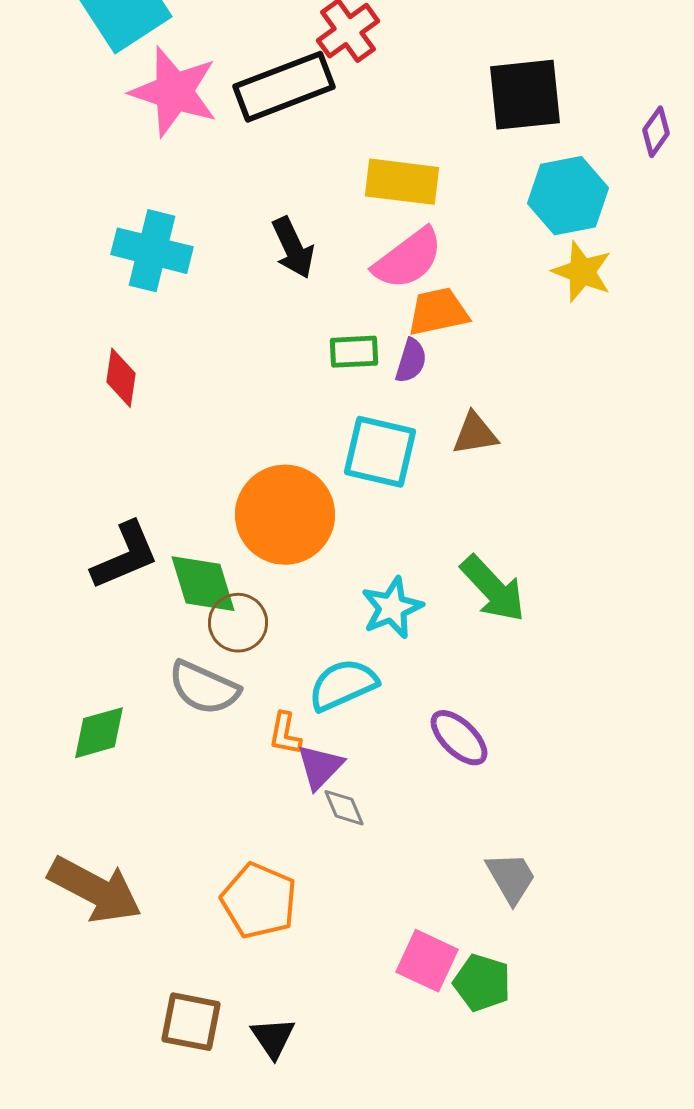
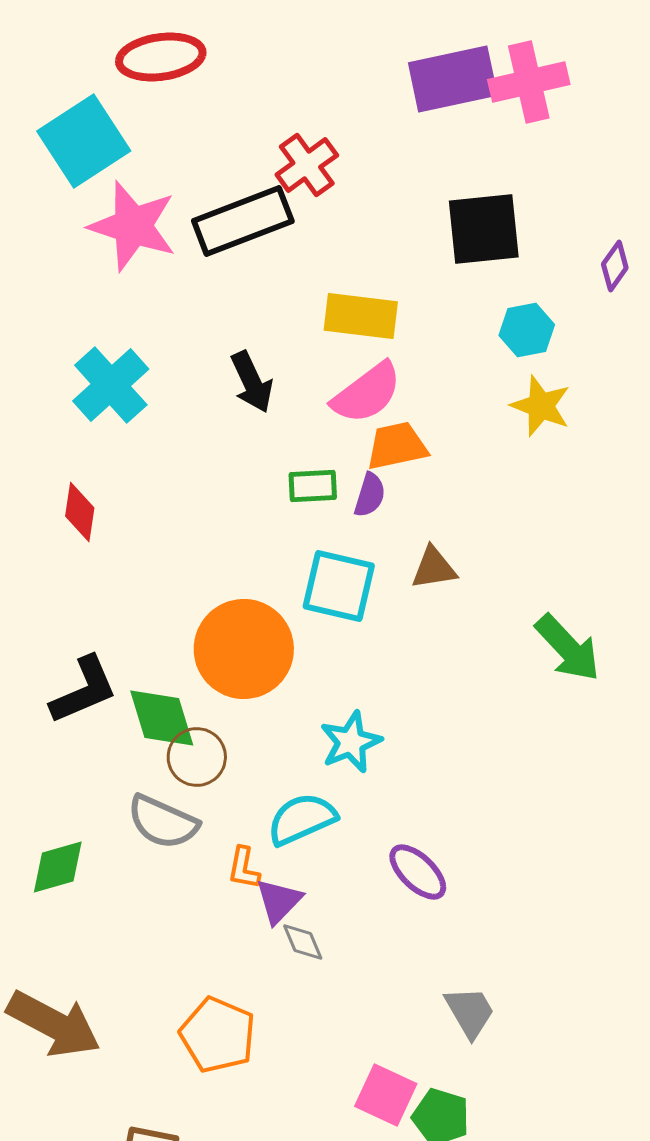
cyan hexagon: (568, 196) -> (527, 330), size x0.7
cyan cross: (152, 251) -> (111, 385), turned 34
green arrow: (493, 589) -> (568, 648), moved

